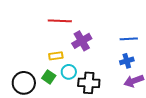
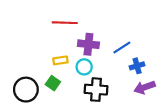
blue line: (129, 39) -> (122, 47), moved, turned -30
purple cross: (82, 41) -> (88, 44), turned 36
cyan circle: (69, 72) -> (84, 67), moved

